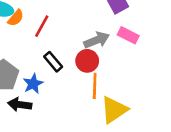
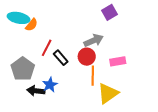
red line: (42, 26) -> (47, 48), moved
pink rectangle: (128, 35) -> (118, 61), moved, turned -35
blue star: (33, 84) -> (50, 85), moved

